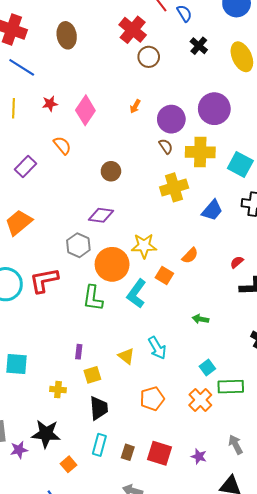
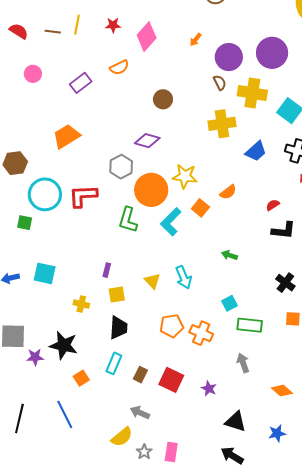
orange semicircle: (62, 145) -> (119, 67), turned 96
orange cross: (200, 400) -> (201, 333), moved, turned -30
gray arrow: (236, 445) -> (243, 363), moved

